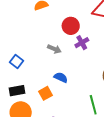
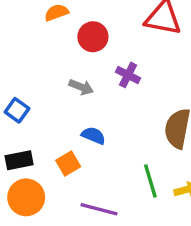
red circle: (71, 26) -> (93, 37), moved
purple cross: (82, 43) -> (128, 75), turned -32

